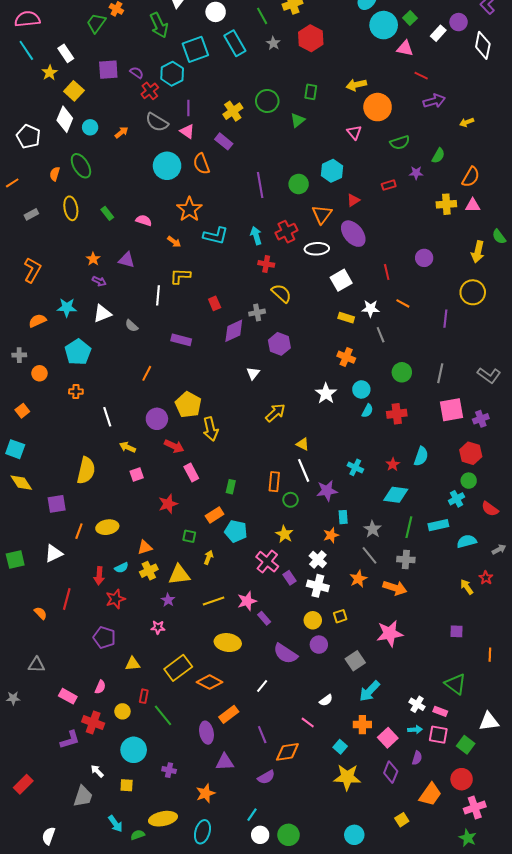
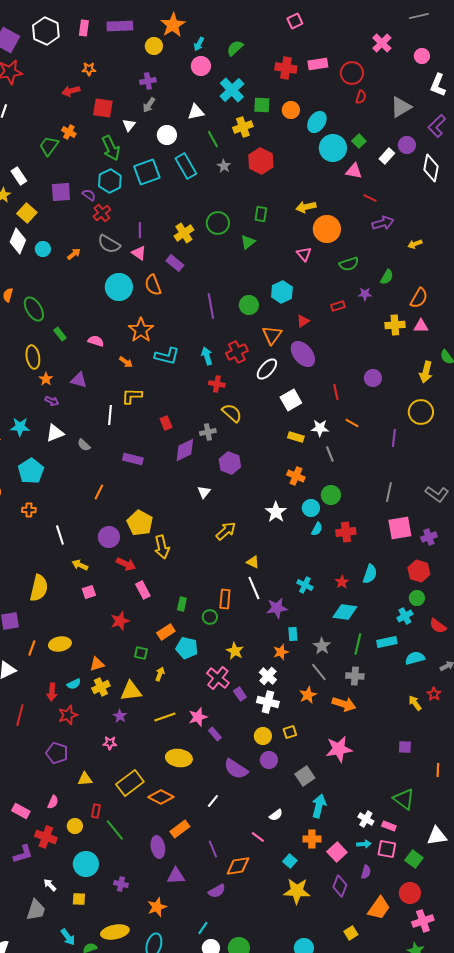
cyan hexagon: (172, 74) -> (110, 181), moved
green ellipse: (81, 166) -> (34, 309), moved
yellow ellipse: (71, 208) -> (33, 357), moved
white ellipse: (317, 249) -> (267, 369), turned -45
green circle: (402, 372) -> (331, 495), moved
green circle: (291, 500) -> (210, 617), moved
cyan arrow: (369, 691) -> (319, 806), turned 150

